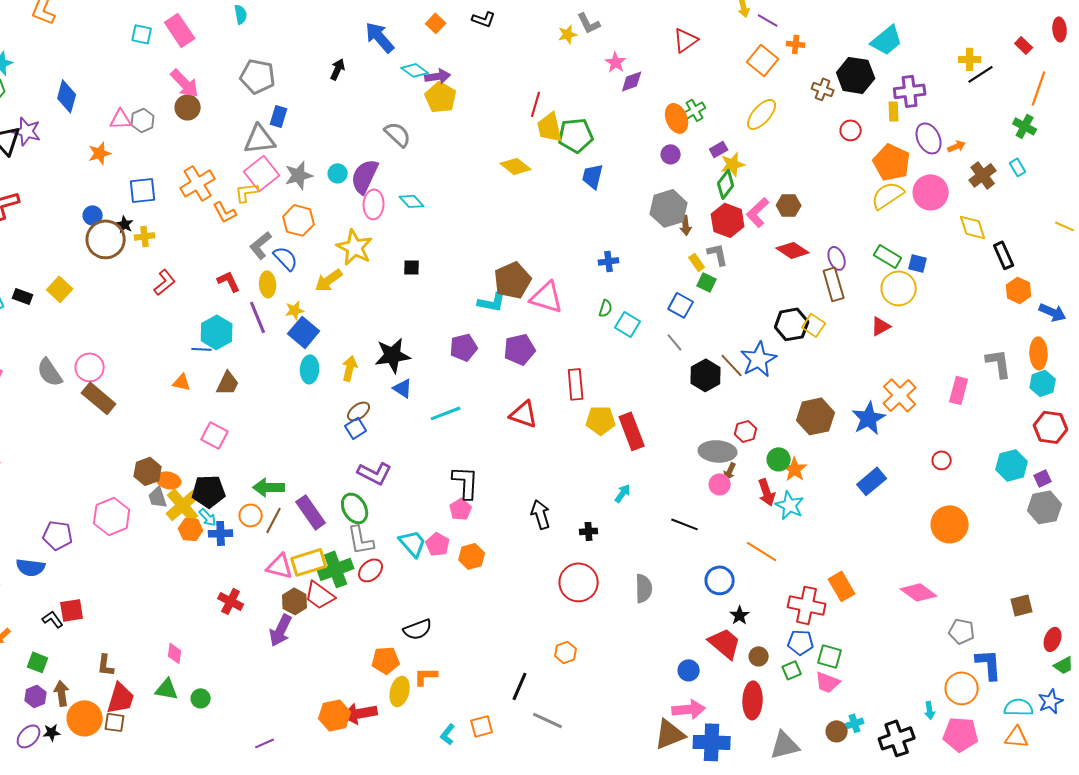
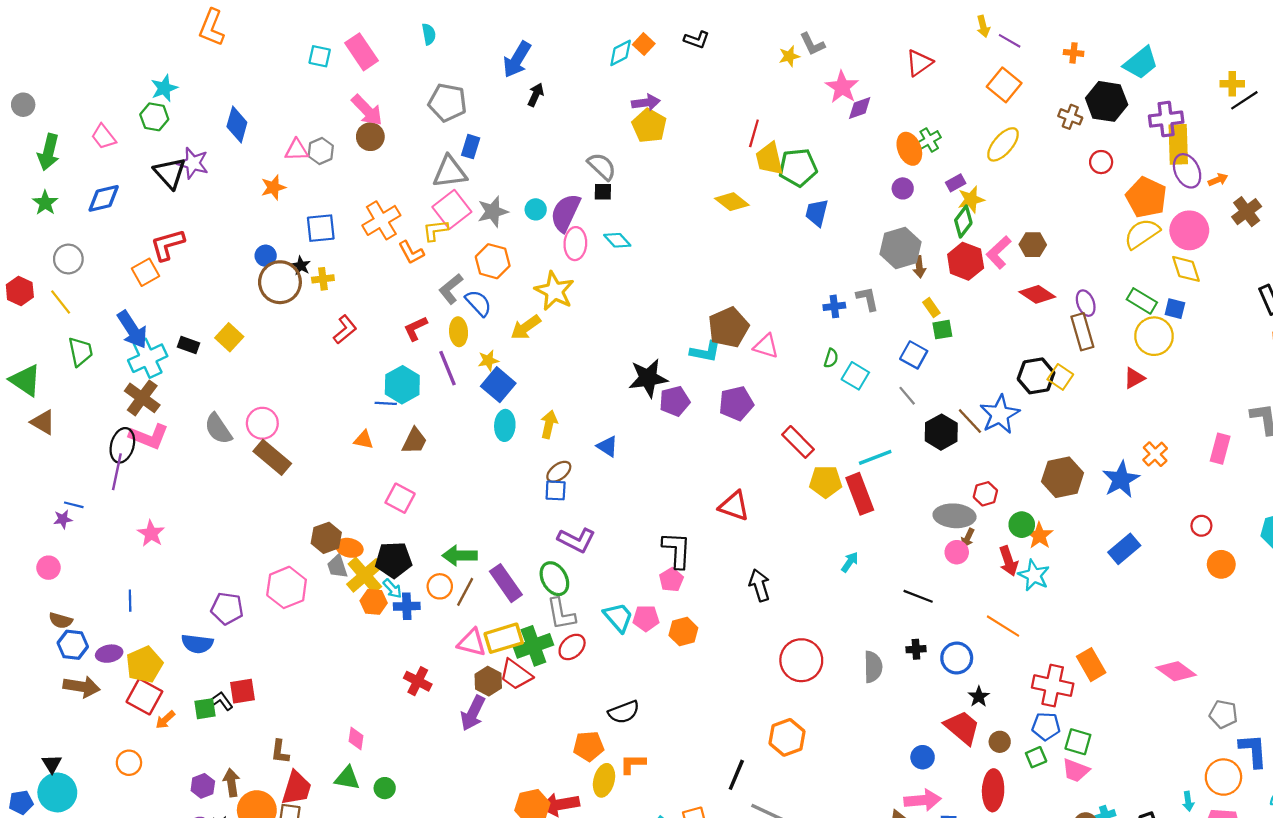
blue arrow: (380, 37) -> (517, 60), moved, turned -108
orange cross: (796, 44) -> (1074, 53), moved
pink star: (616, 62) -> (842, 87), size x1.4
cyan diamond: (415, 70) -> (621, 53), moved, turned -64
yellow rectangle: (894, 111) -> (1178, 144), moved, size x1.8
yellow diamond: (973, 227) -> (1186, 269), moved
gray L-shape: (718, 254) -> (867, 299), moved
black square: (412, 267) -> (603, 192), moved
red L-shape: (229, 281) -> (416, 328), turned -90
green square: (707, 282) -> (942, 330), turned -36
pink triangle: (547, 297) -> (766, 346), size x0.7
black star: (393, 355) -> (648, 378), moved
red rectangle: (576, 384) -> (798, 442), turned -40
orange cross: (900, 395) -> (1155, 454), size x0.7
cyan line: (446, 413) -> (875, 457), moved
red triangle: (524, 414) -> (734, 506), moved
blue square: (356, 428) -> (556, 490), turned 35
orange circle: (950, 524) -> (1221, 564), moved, size x0.7
black cross: (589, 531) -> (916, 649), moved
pink pentagon: (438, 544) -> (646, 618), turned -30
orange hexagon: (566, 652) -> (787, 737), size x1.5
green square: (38, 662) -> (205, 709), moved, turned -30

